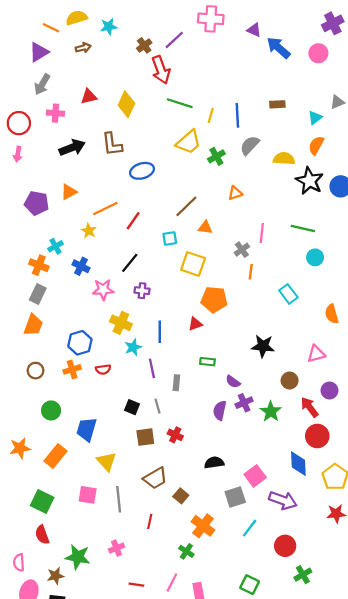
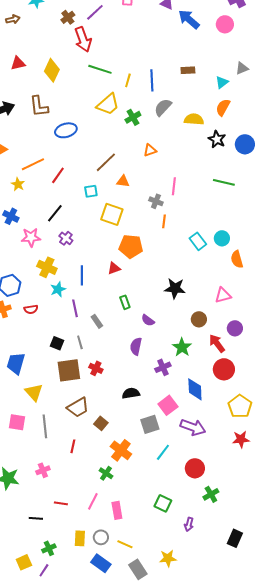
black star: (310, 181) -> (217, 139), size x0.7
green line: (303, 229) -> (224, 182), moved
gray cross: (242, 250) -> (156, 201), turned -32
cyan circle: (315, 257) -> (222, 238), moved
purple cross: (142, 291) -> (66, 238), turned 32
green rectangle: (207, 362) -> (125, 302), turned 64
gray rectangle: (176, 383) -> (97, 321), turned -40
purple cross: (244, 403) -> (163, 367), moved
brown square: (145, 437) -> (69, 370), size x1.4
blue diamond: (298, 464) -> (195, 389), moved

